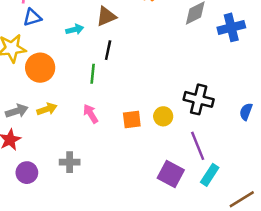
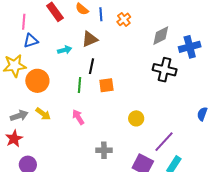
black cross: (199, 99) -> (165, 70), moved
yellow arrow: (47, 109) -> (43, 114), turned 56
orange square: (132, 119) -> (106, 85), moved
purple line: (198, 146) -> (164, 142), turned 65
gray cross: (70, 162) -> (104, 150), moved

